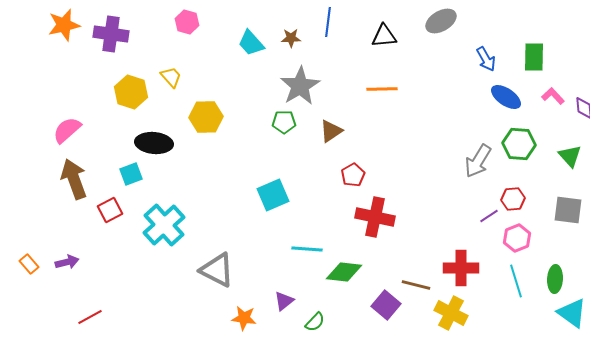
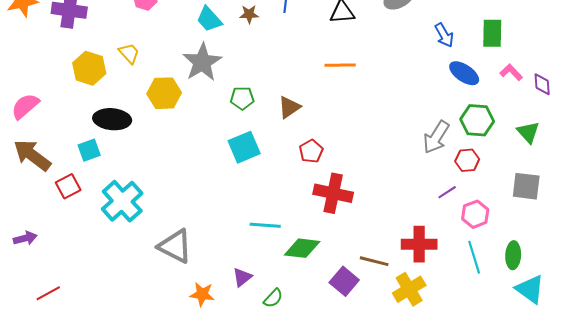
gray star: (300, 86) -> (202, 62), moved
brown arrow: (74, 179) -> (32, 155), turned -33
cyan square: (273, 195) -> (244, 147), moved
red hexagon: (513, 199) -> (467, 160), moved
yellow cross: (451, 313) -> (409, 289), turned 32

